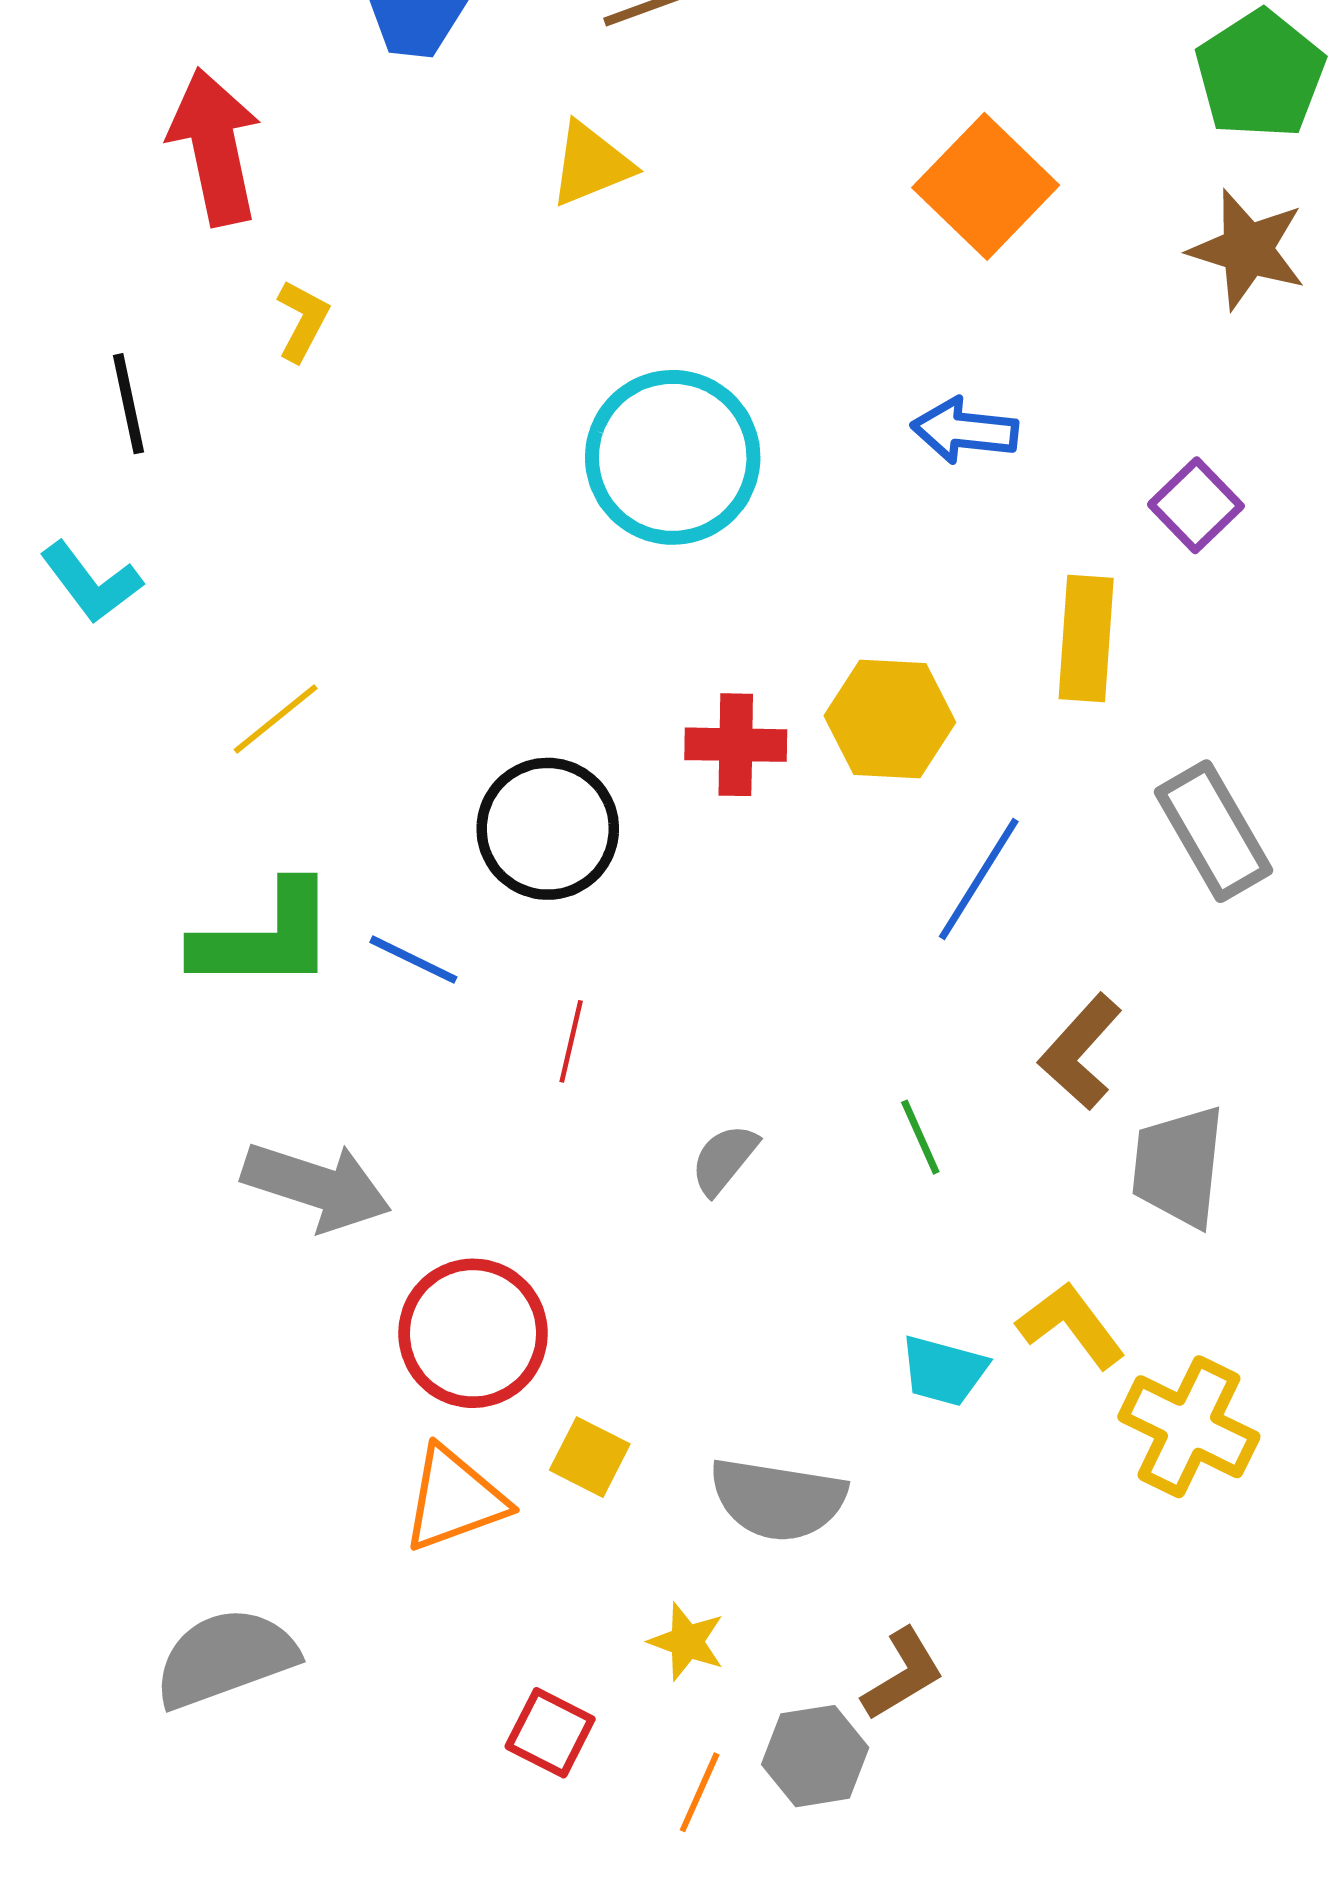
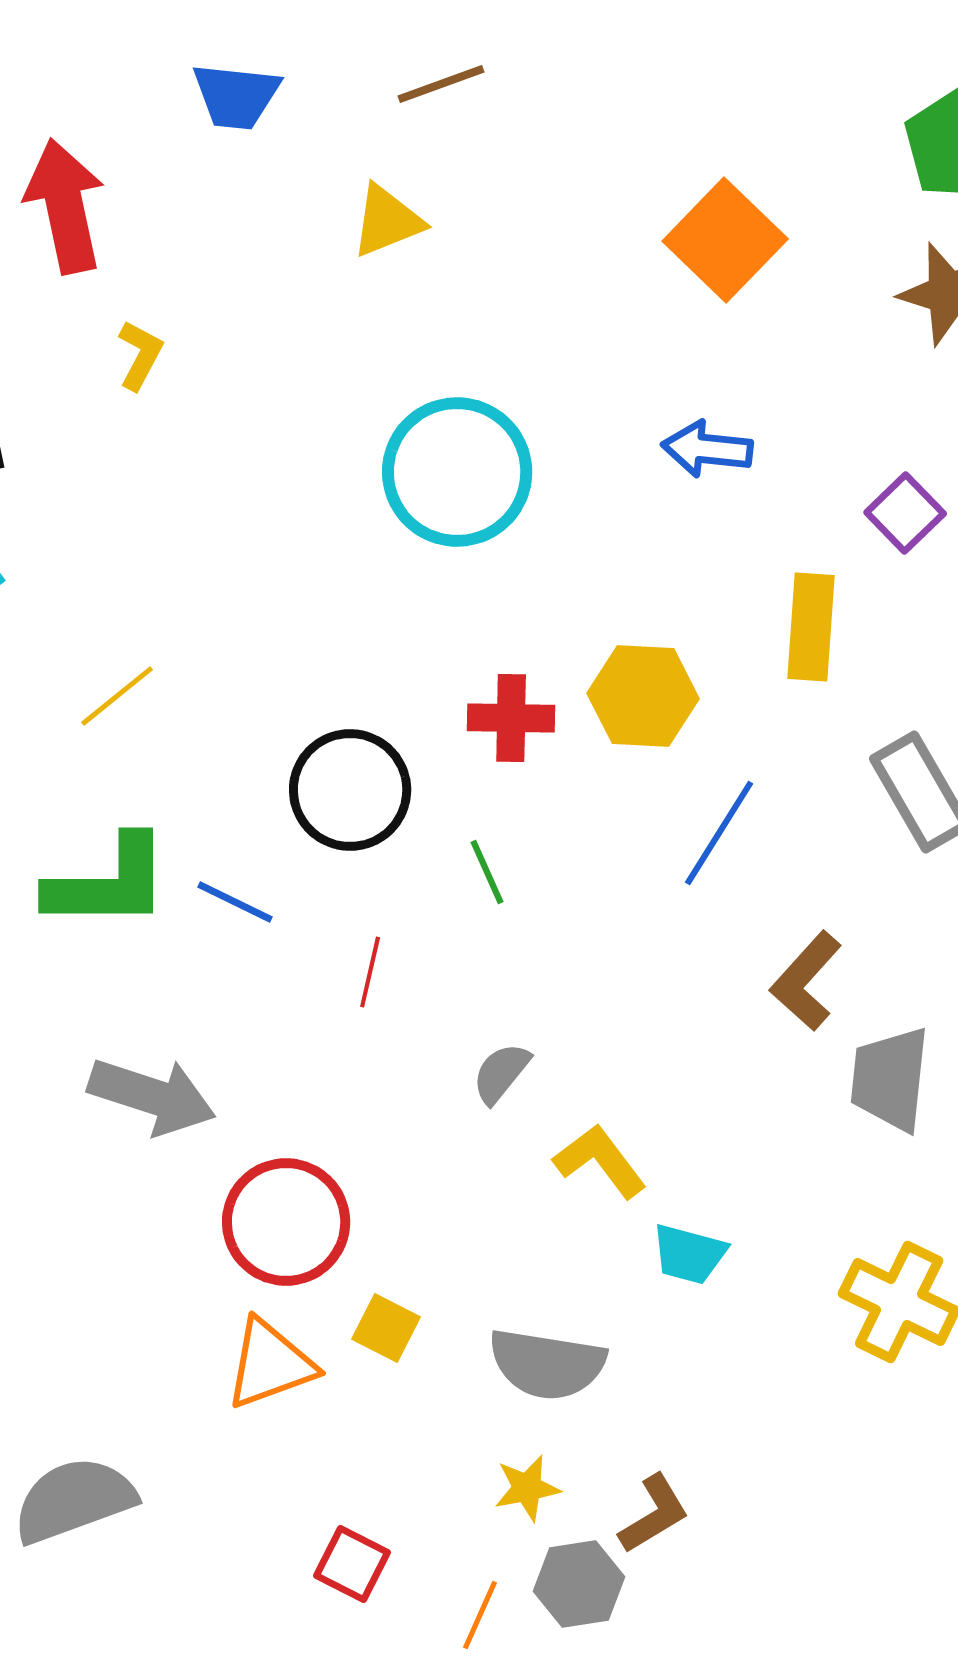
green line: (920, 1137) -> (487, 872), moved
yellow L-shape: (1071, 1325) -> (600, 1161), moved
yellow star: (687, 1642) -> (527, 1488), moved, turned -30

